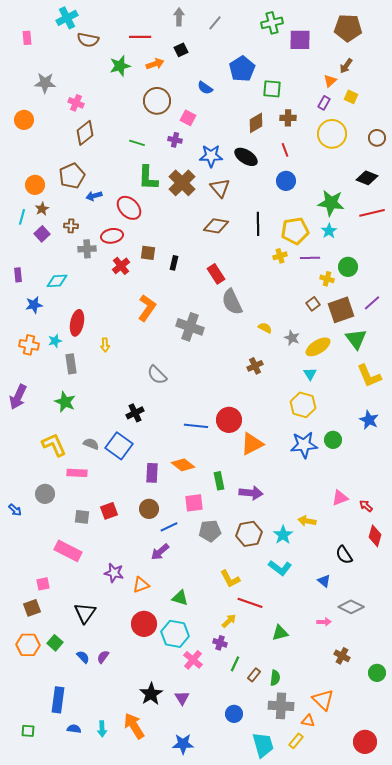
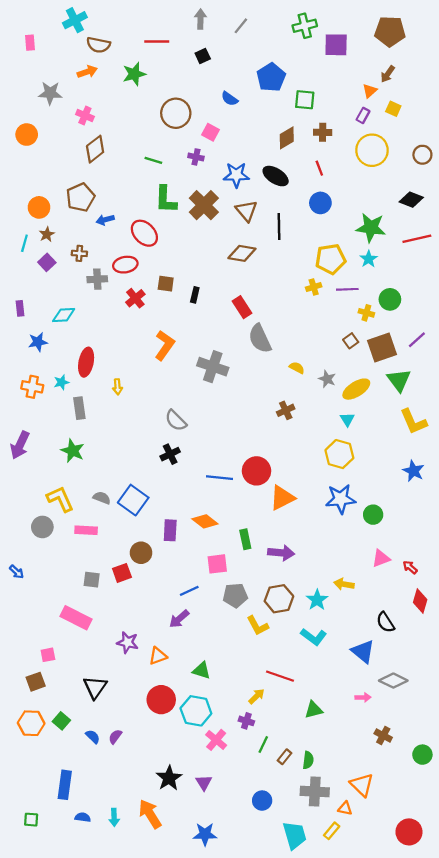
orange arrow: (155, 64) -> (87, 72), moved
black line: (258, 224) -> (279, 226), moved
black cross: (135, 413) -> (170, 454), moved
green circle: (333, 440) -> (373, 515), moved
gray circle: (45, 494) -> (42, 527), moved
brown circle: (149, 509) -> (141, 553), moved
yellow L-shape: (230, 579) -> (258, 626), moved
blue triangle: (324, 581) -> (363, 651), size x1.6

